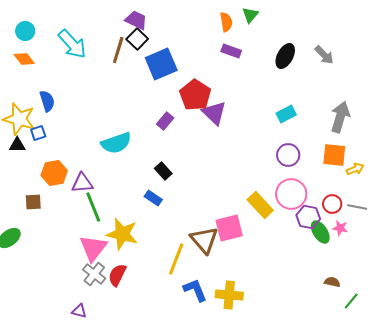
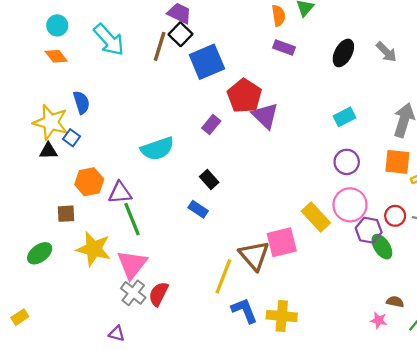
blue square: (38, 133) -> (72, 138), turned -35
pink star: (340, 228) -> (379, 320), moved
yellow star: (122, 234) -> (94, 249), moved

